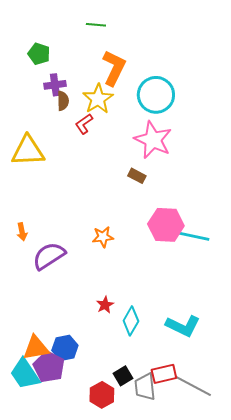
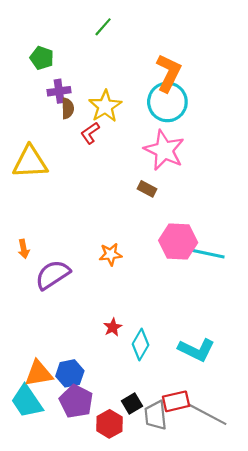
green line: (96, 25) -> (103, 27), turned -54
orange L-shape: (114, 68) -> (168, 73), moved
purple pentagon: (49, 367) -> (76, 401), moved

